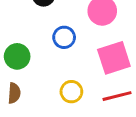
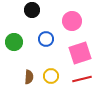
green circle: (17, 56) -> (14, 42), moved
brown semicircle: (14, 93) -> (29, 77), moved

